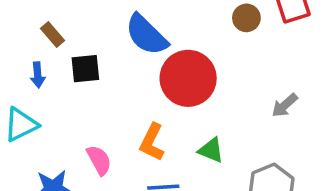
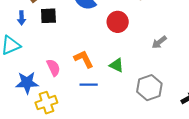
red circle: (188, 78) -> (118, 22), moved, size x0.7
orange L-shape: (152, 142) -> (84, 59), turned 125

